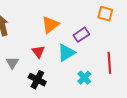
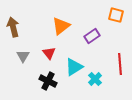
cyan triangle: (66, 53) -> (74, 67), moved
gray triangle: (12, 63) -> (23, 56), moved

